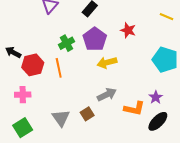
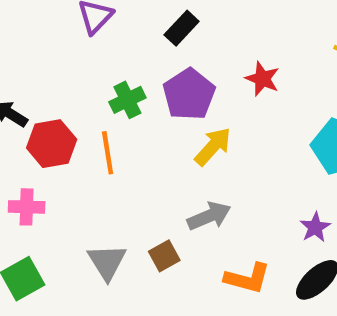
yellow arrow: (107, 63) -> (213, 147), turned 144
orange L-shape: (134, 109) -> (247, 278), moved

